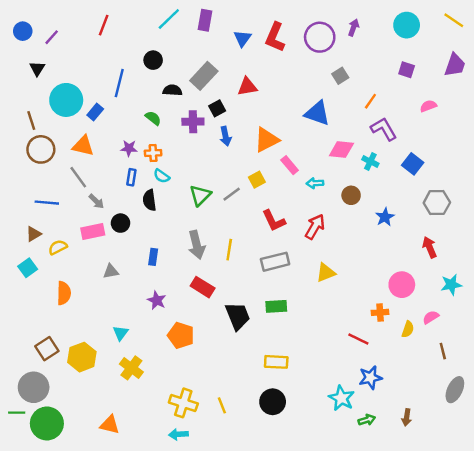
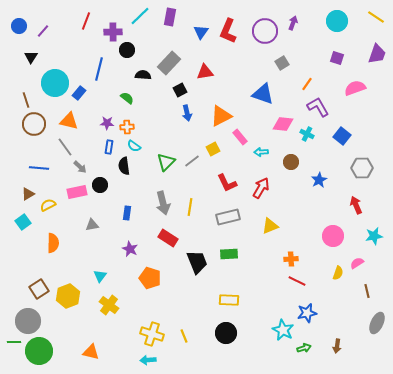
pink semicircle: (428, 106) -> (355, 88), size x1.5
purple cross: (193, 122) -> (113, 32), moved
orange cross: (380, 312) -> (291, 259), moved

